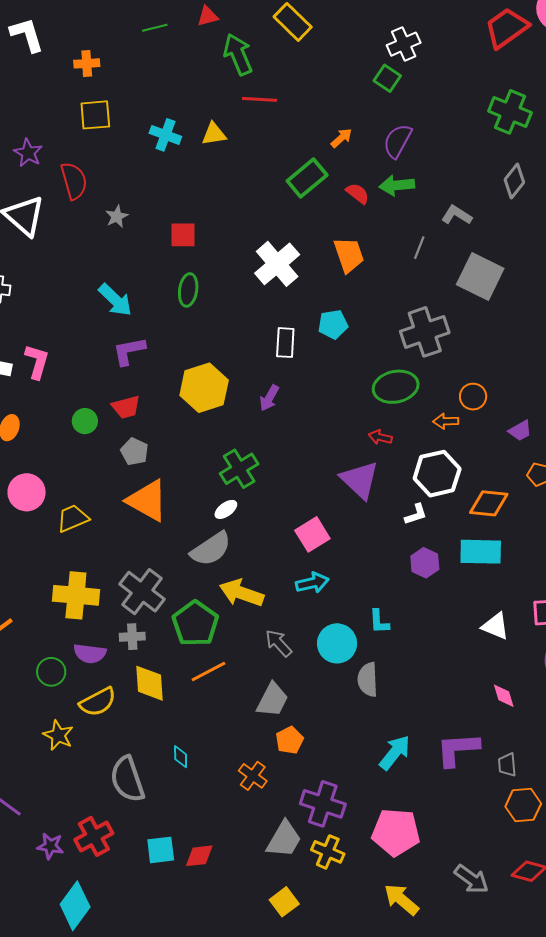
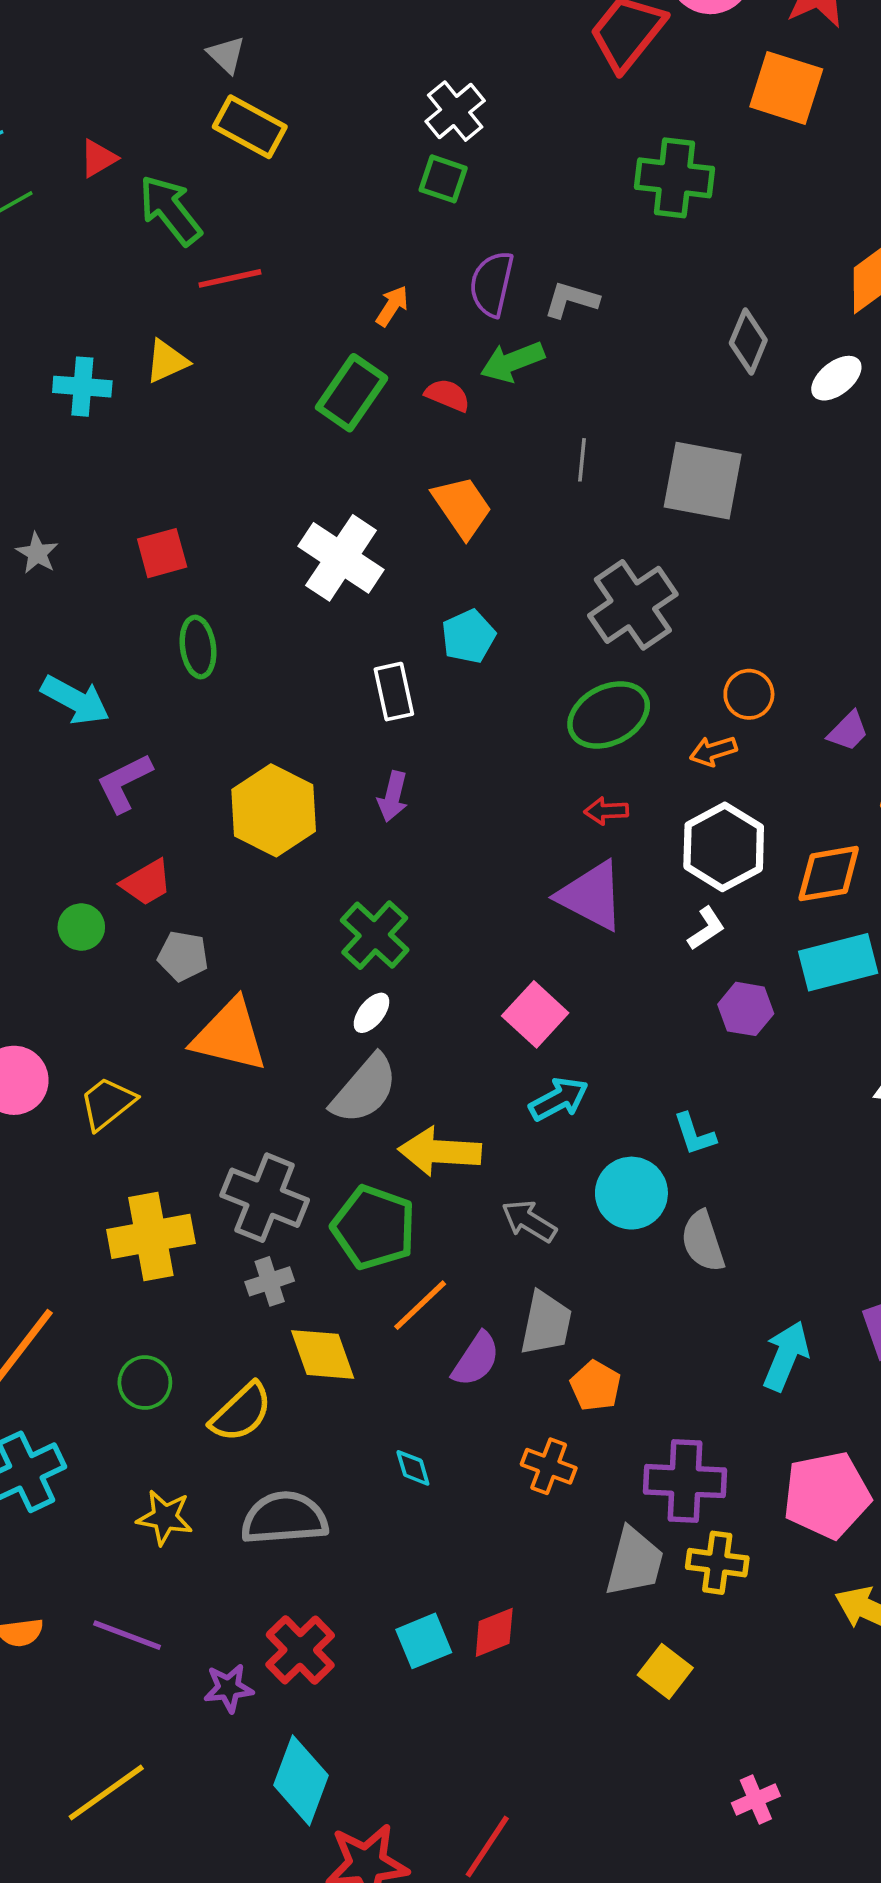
gray diamond: (514, 181) -> (748, 342), moved
gray L-shape: (457, 215) -> (571, 300), moved
purple semicircle: (90, 654) -> (476, 1359), moved, turned -48
yellow star: (58, 735) -> (165, 1517), moved
gray semicircle: (127, 779) -> (284, 1518), moved, turned 120

